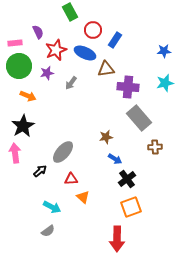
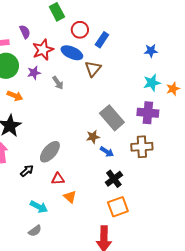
brown triangle: (106, 69) -> (93, 69), turned -42
gray arrow: (71, 83) -> (58, 83), turned -72
purple cross: (128, 87) -> (148, 113), moved
gray rectangle: (139, 118) -> (112, 118), moved
brown cross: (155, 147) -> (142, 147), size x1.5
blue arrow: (115, 159) -> (107, 152), moved

